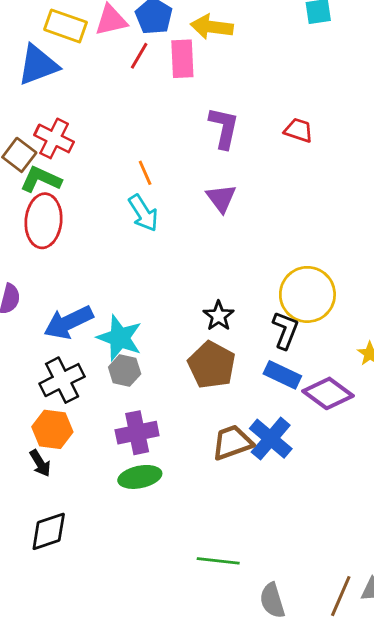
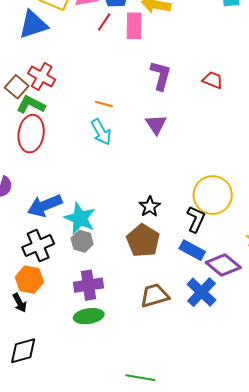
orange line: (145, 173) -> (104, 104), turned -54
blue cross: (271, 439) -> (202, 292), moved

